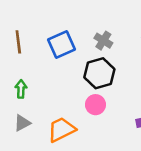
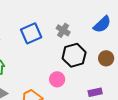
black hexagon: (99, 73) -> (74, 55), moved

